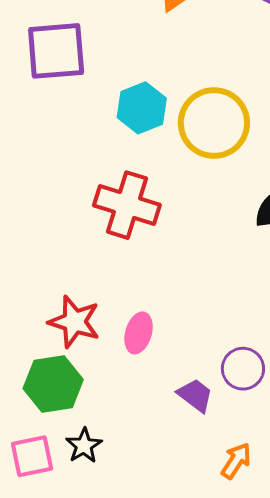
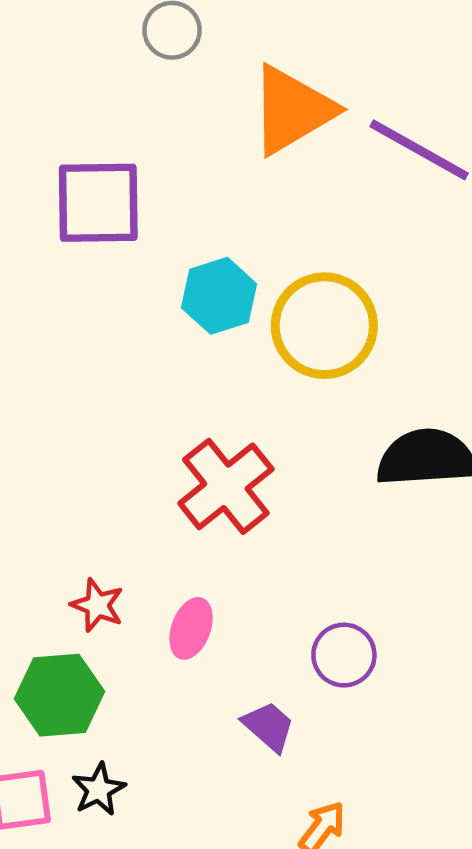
red cross: (127, 205) -> (226, 486), moved, turned 30
red star: (74, 322) -> (97, 605), size x0.7
purple circle: (243, 369) -> (344, 655), moved

